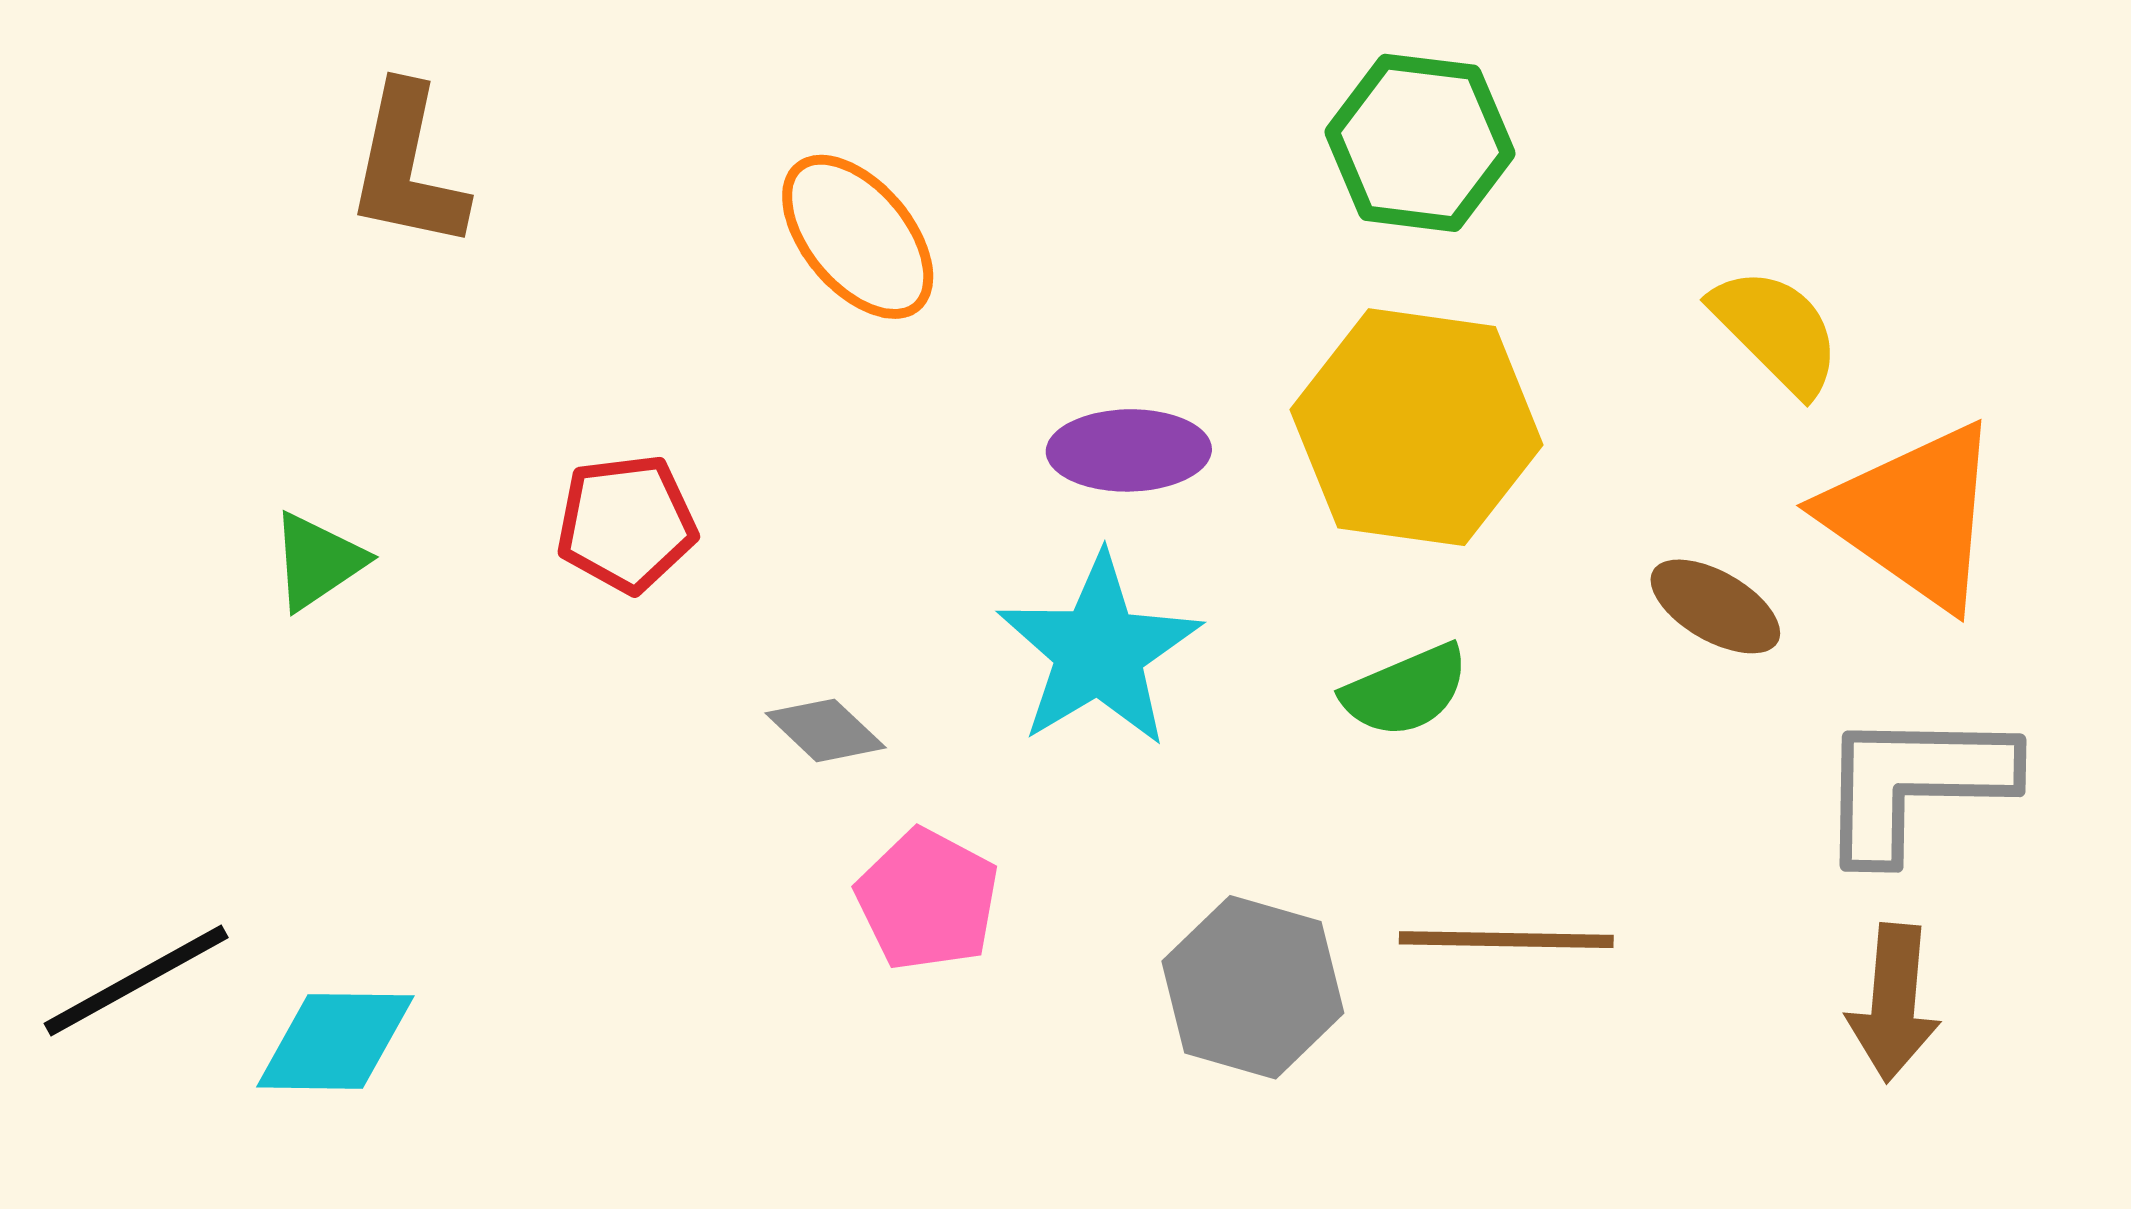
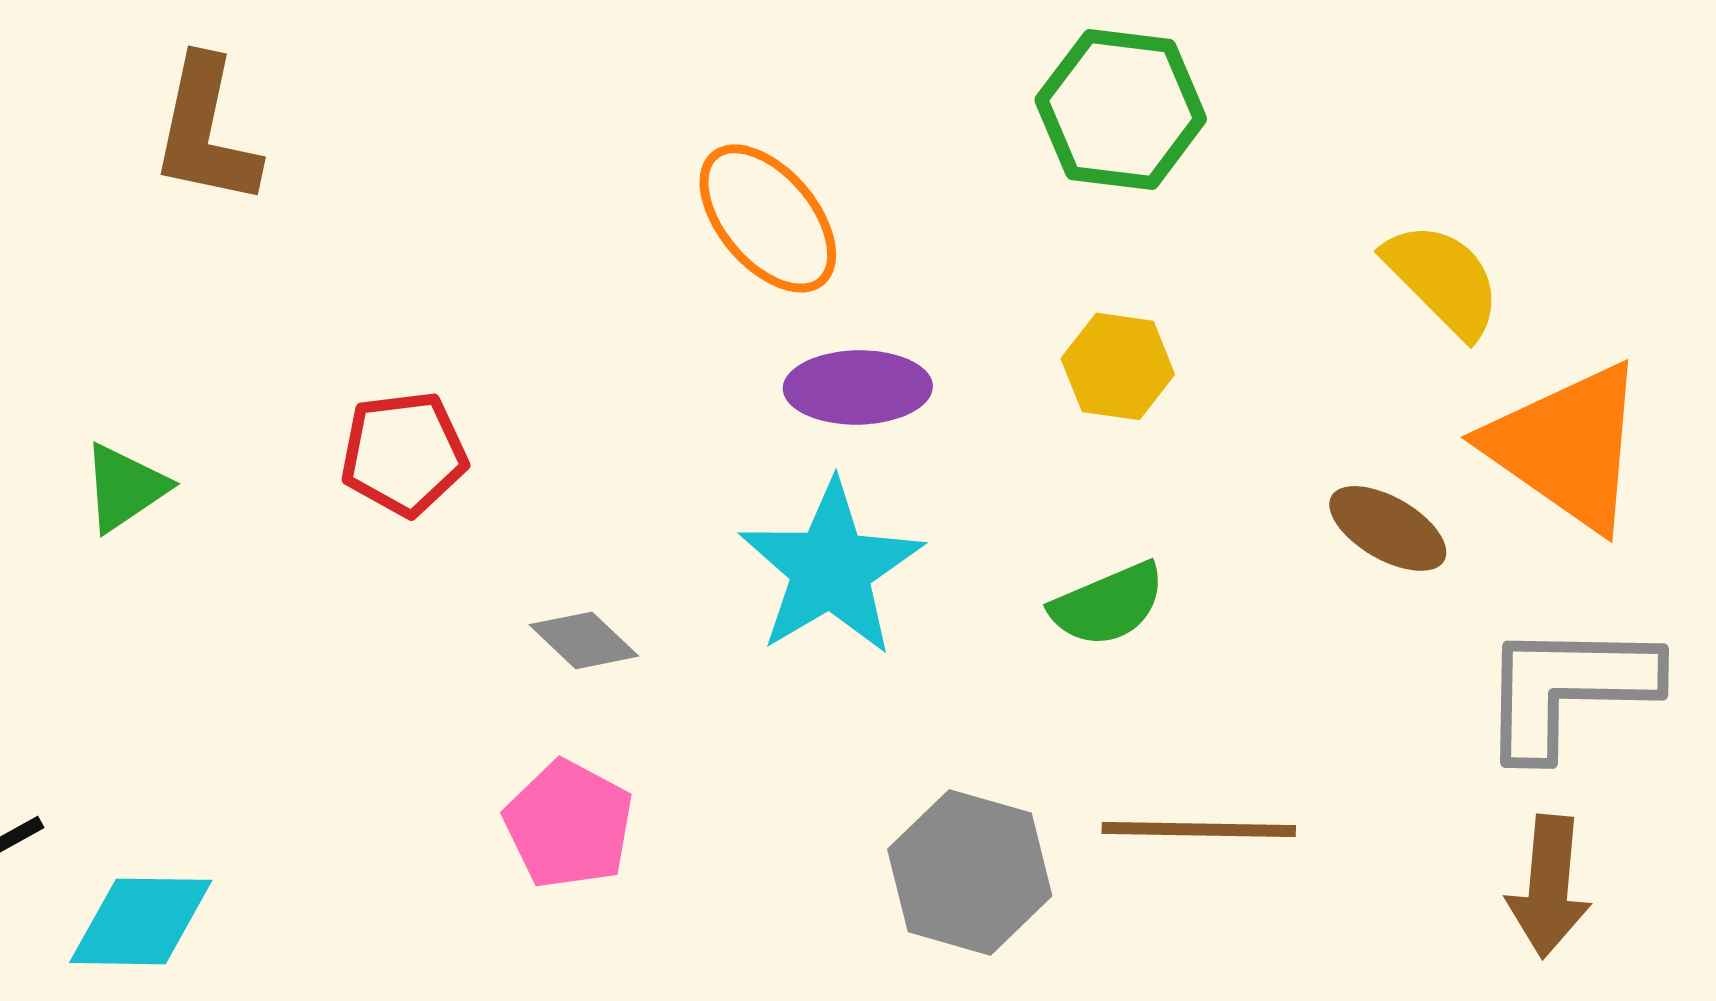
orange ellipse: (858, 237) -> (768, 218), moved
yellow hexagon: (1417, 427) -> (1118, 366), size x0.5
pink pentagon: (927, 900) -> (569, 824), moved

